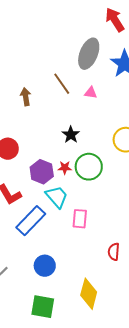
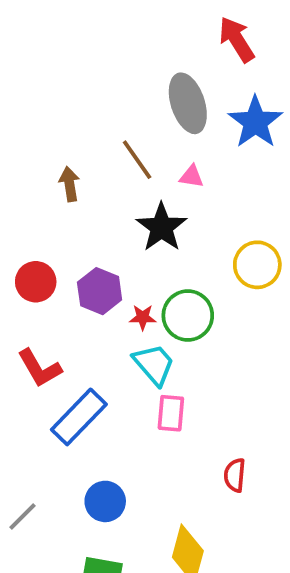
gray ellipse: (89, 54) -> (188, 103), turned -40
black star: (71, 135) -> (162, 227), moved, size x1.5
purple hexagon: (42, 172) -> (100, 291), moved
cyan trapezoid: (57, 197) -> (154, 364), moved

